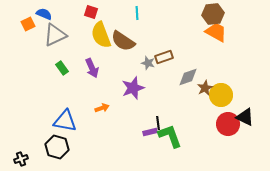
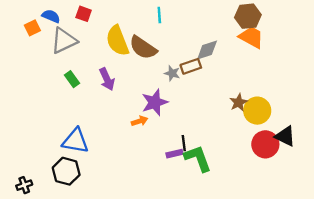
red square: (91, 12) -> (84, 14), moved
gray diamond: (188, 77) -> (207, 50), moved
orange arrow: (102, 108) -> (140, 121), moved

